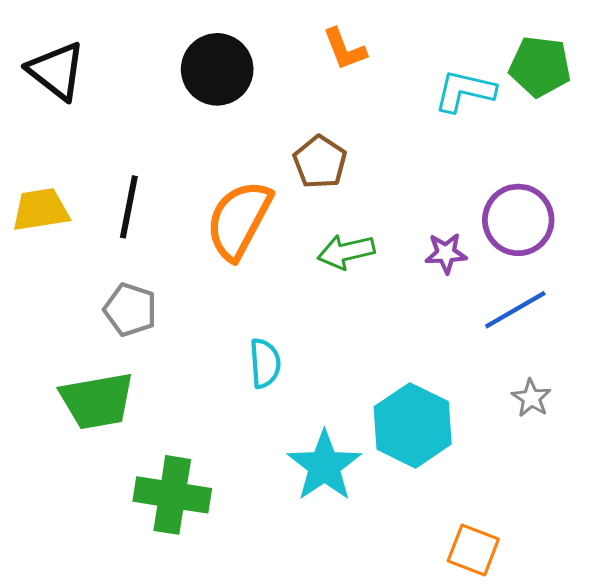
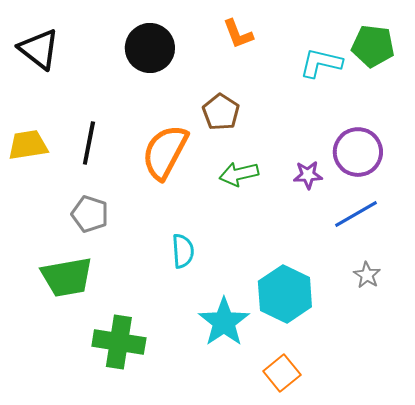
orange square: (473, 550) -> (282, 373), moved, turned 30

